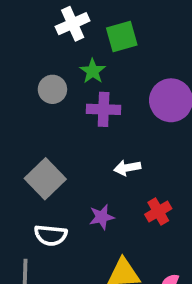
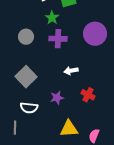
gray circle: (52, 89) -> (26, 37), moved
red cross: (158, 212) -> (88, 95), turned -32

